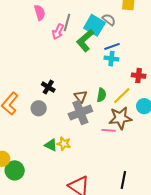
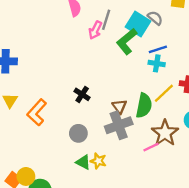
green semicircle: (102, 95) -> (144, 106), size x1.5
yellow line: (122, 96) -> (164, 93), moved
gray circle: (39, 108) -> (78, 133), moved
brown star: (120, 118) -> (165, 133), turned -30
pink line: (109, 130) -> (151, 147), turned -32

